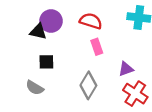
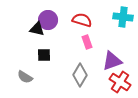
purple triangle: (126, 69) -> (112, 61), size x1.5
gray semicircle: (35, 88) -> (25, 77), moved

